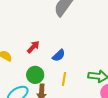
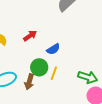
green circle: (35, 75) -> (39, 67), moved

